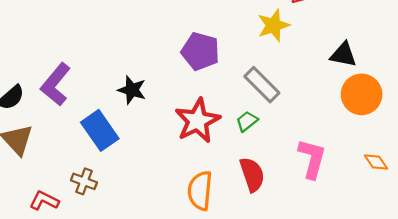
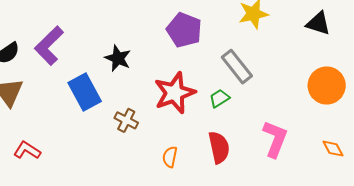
black triangle: (343, 55) -> (318, 23), moved
brown cross: (84, 181) -> (126, 120), moved
orange semicircle: (200, 191) -> (170, 157), size x0.6

